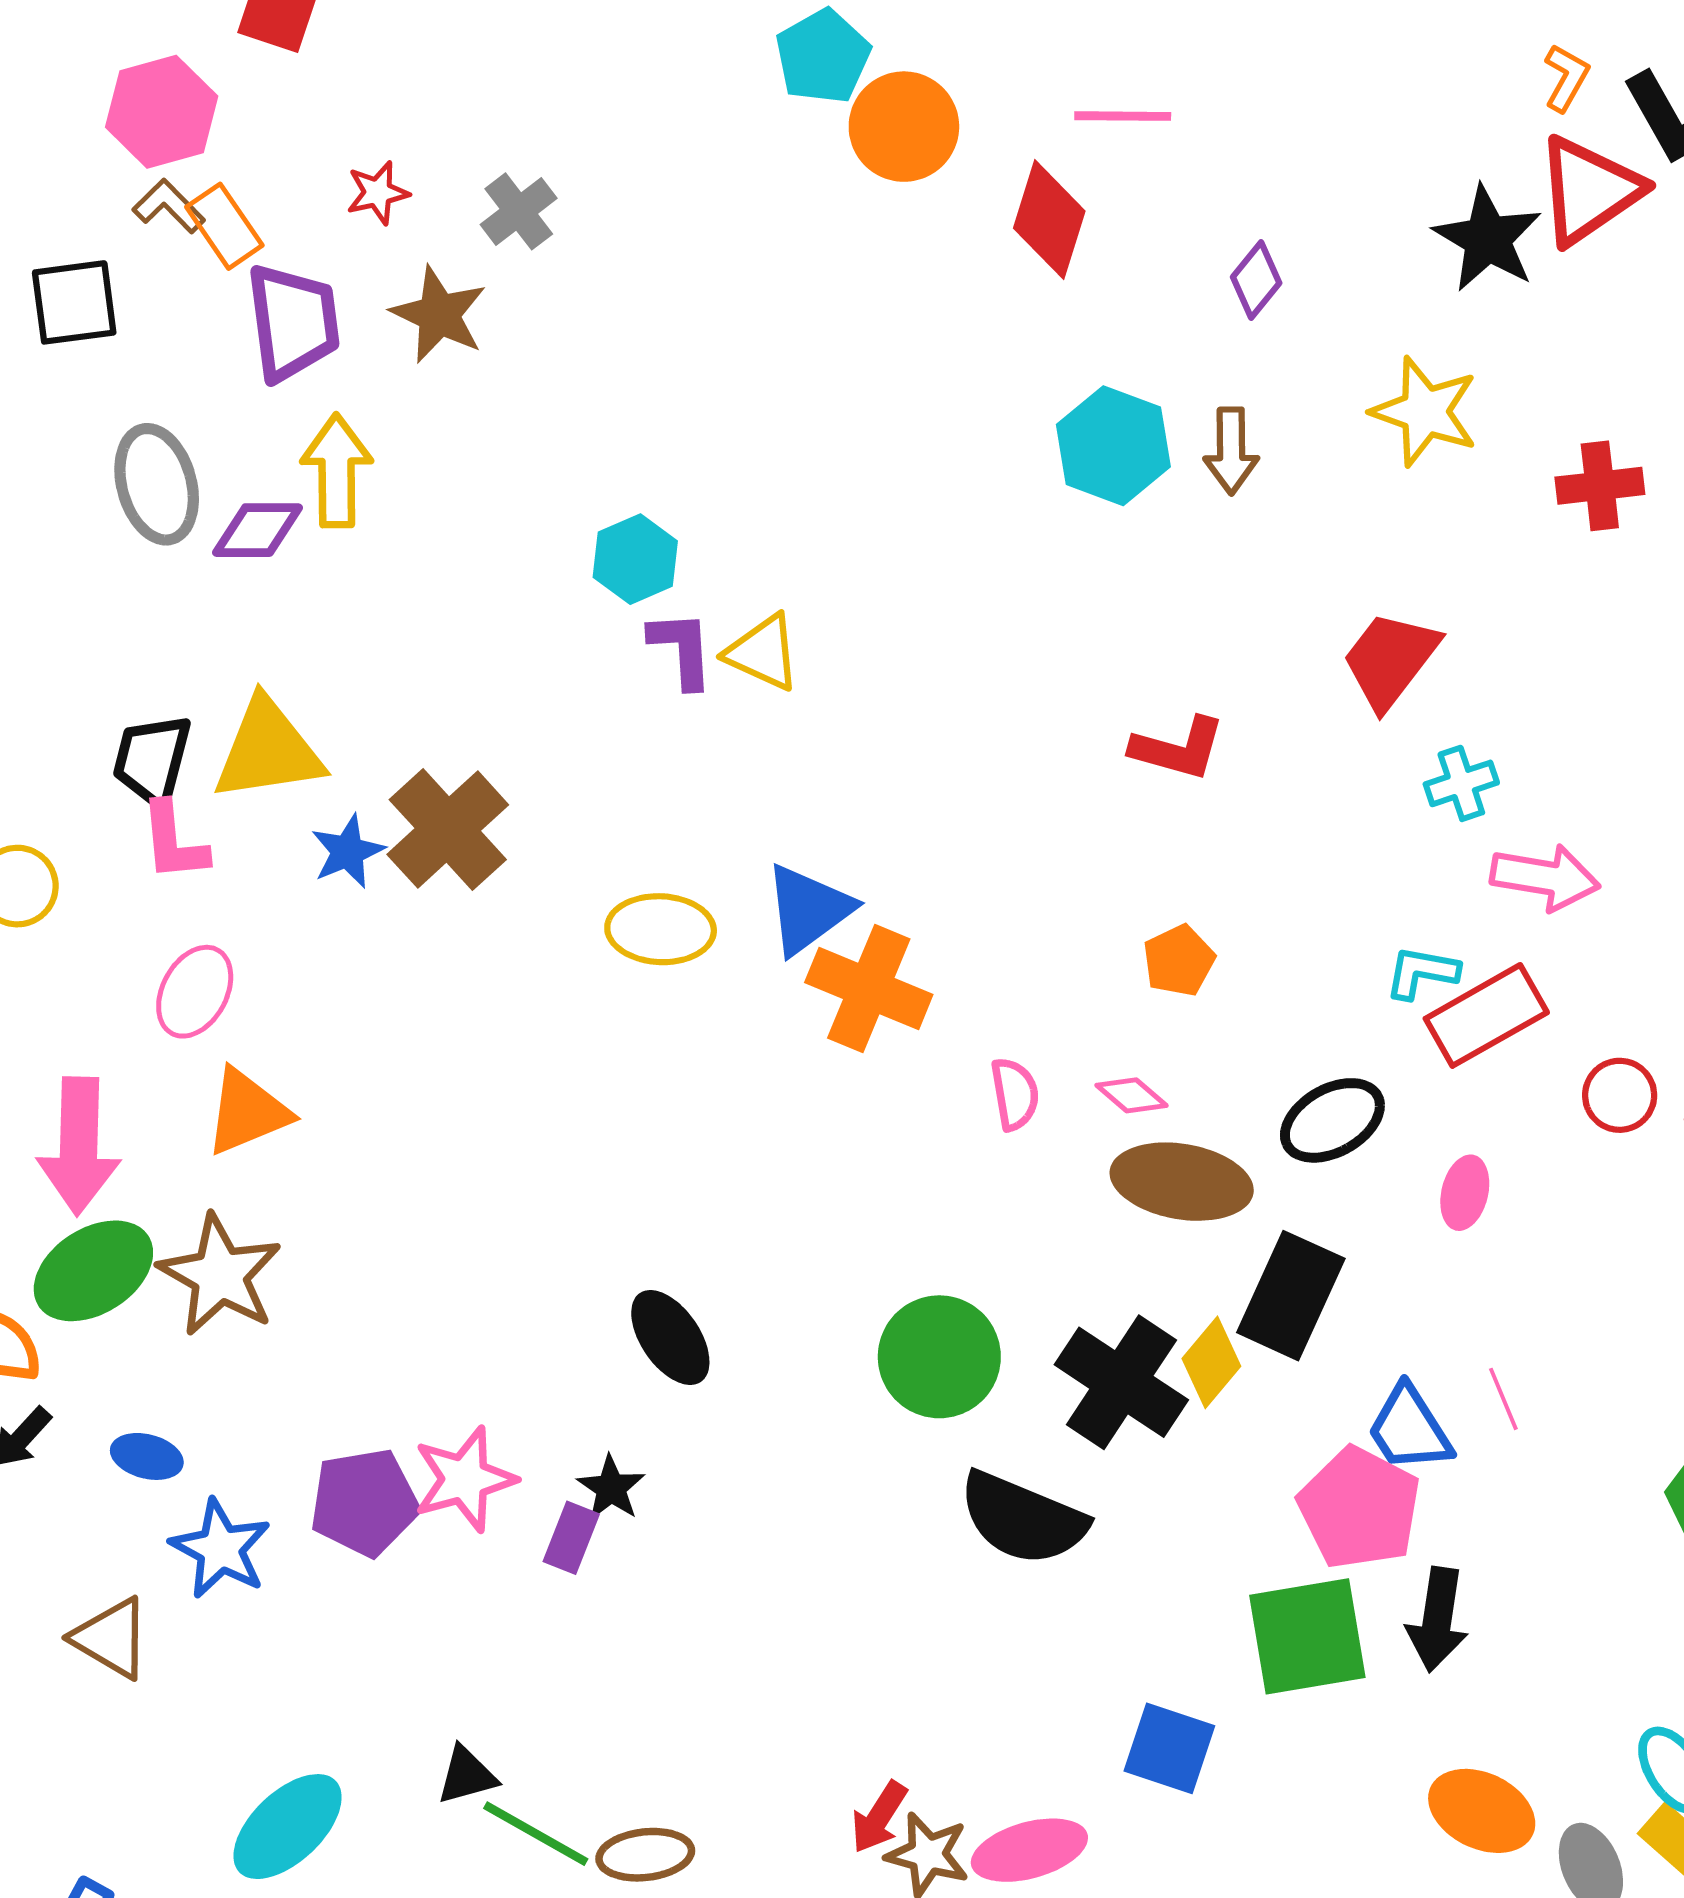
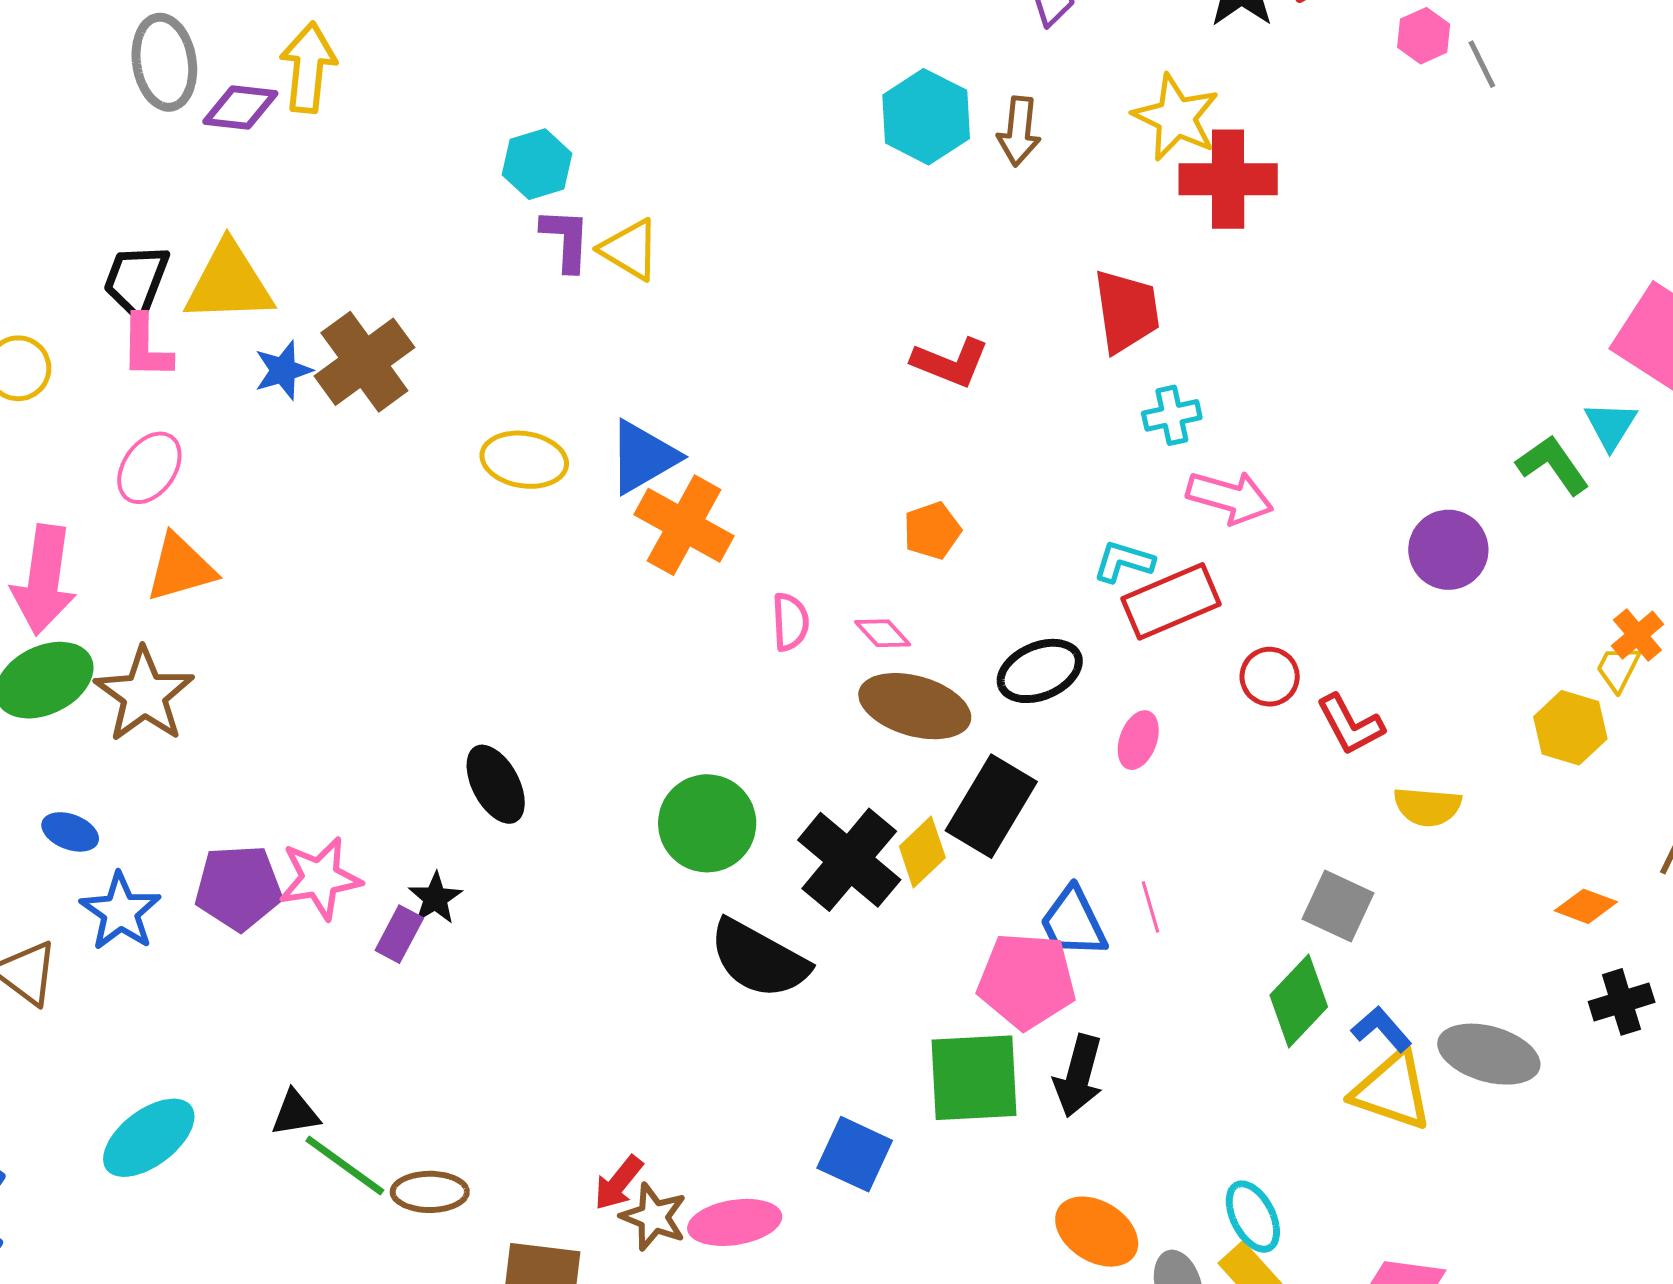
red cross: (1600, 486) -> (1228, 179), moved, size x1.4
red trapezoid: (1390, 660) -> (1126, 311), turned 128
pink pentagon: (1359, 1508) -> (1027, 981), turned -30

